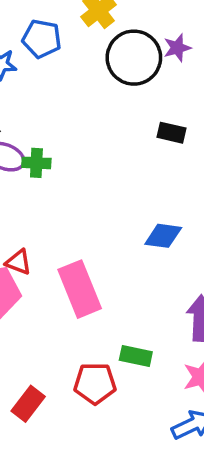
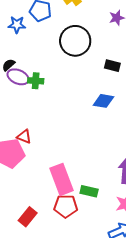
black circle: (134, 58) -> (75, 41), moved
blue diamond: (163, 236) -> (103, 101), moved
pink rectangle: (80, 289) -> (61, 179), moved

